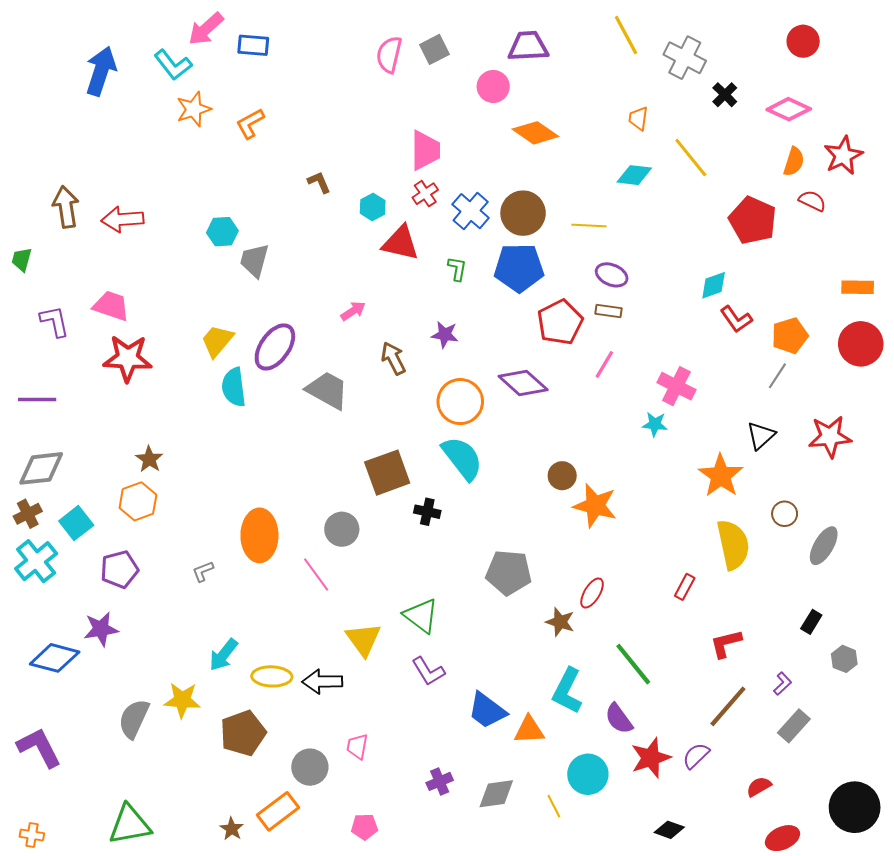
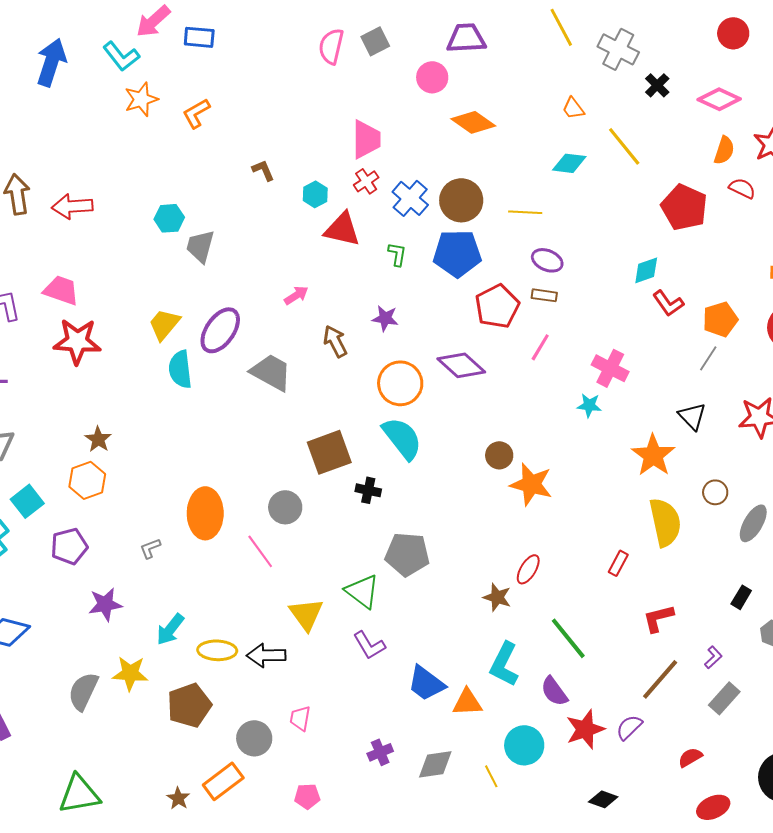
orange trapezoid: (638, 118) -> (573, 108), turned -45
black triangle: (761, 436) -> (692, 416), turned -32
gray pentagon: (509, 572) -> (407, 554), moved
purple star: (101, 629) -> (105, 604), moved

